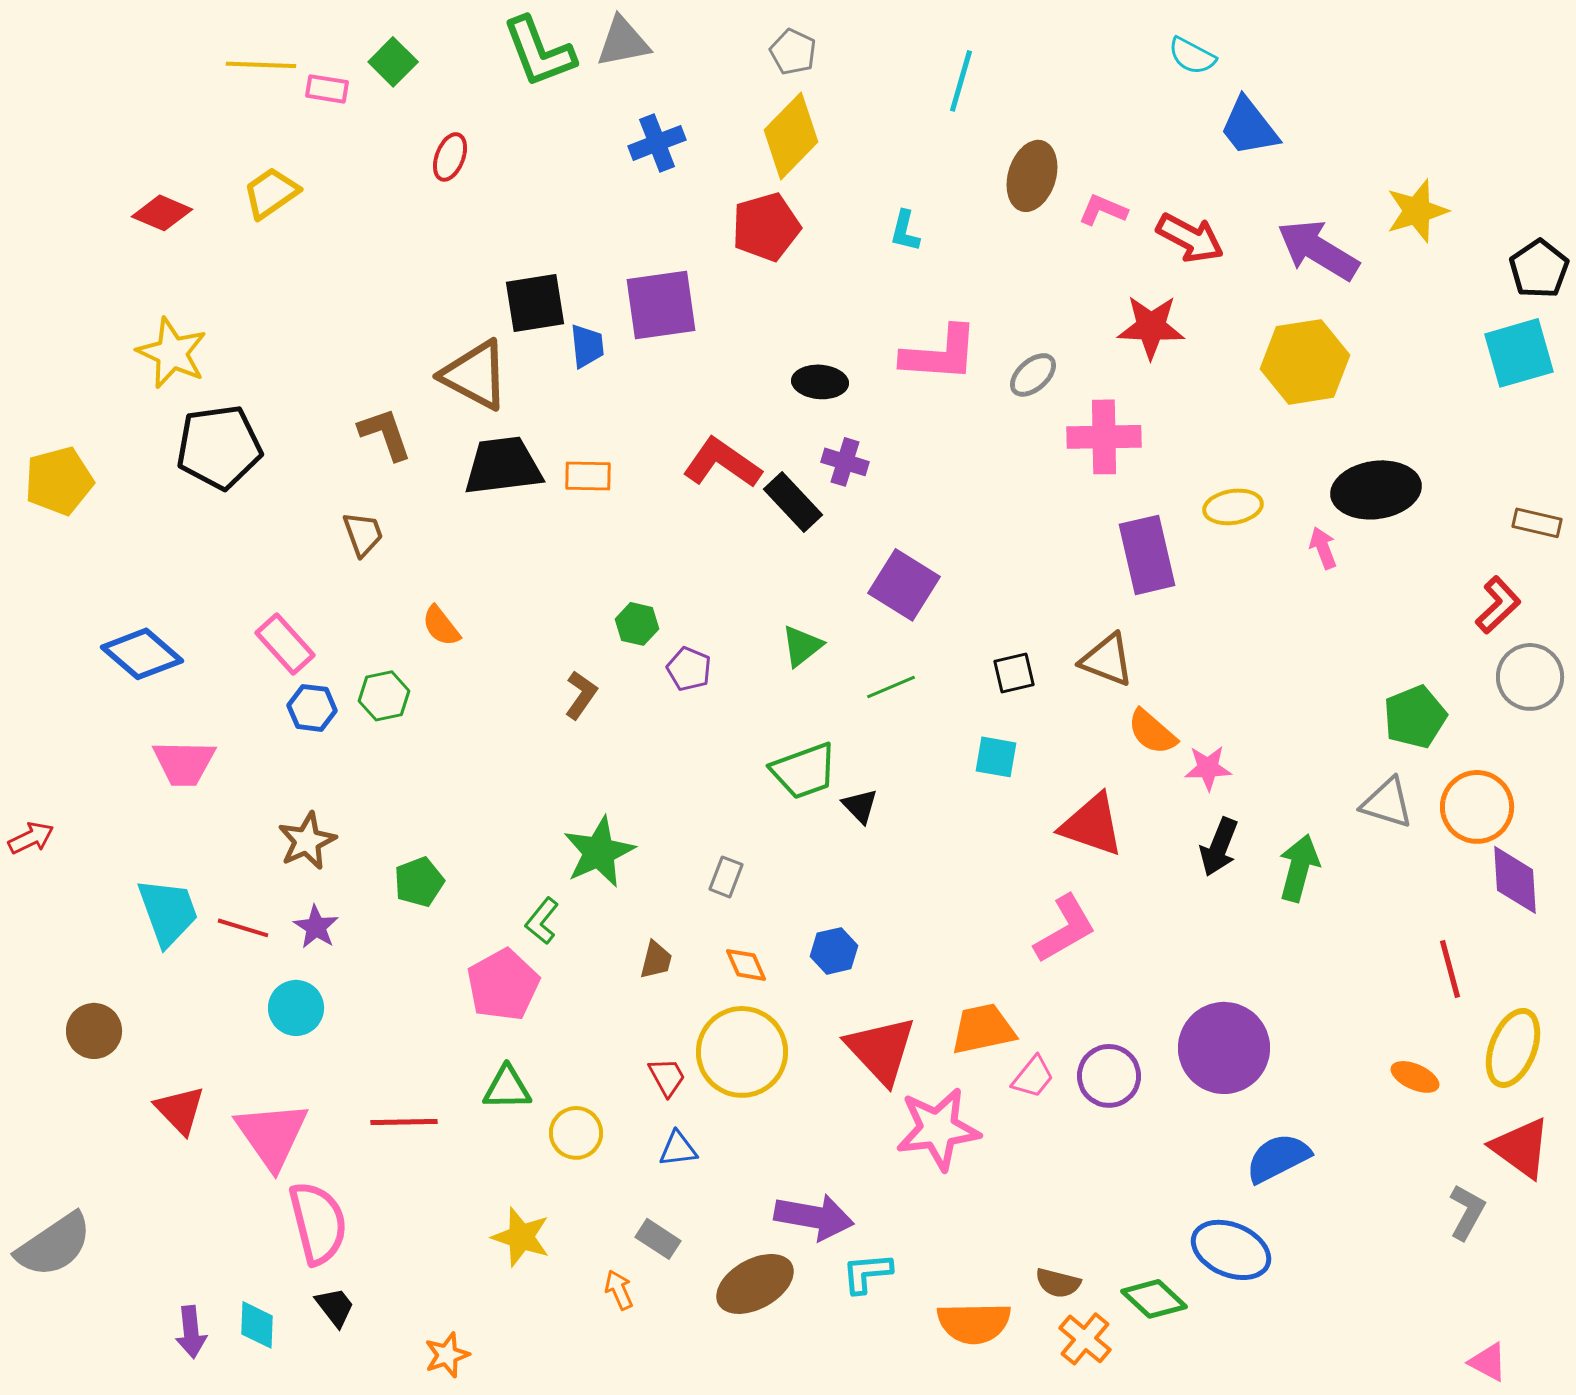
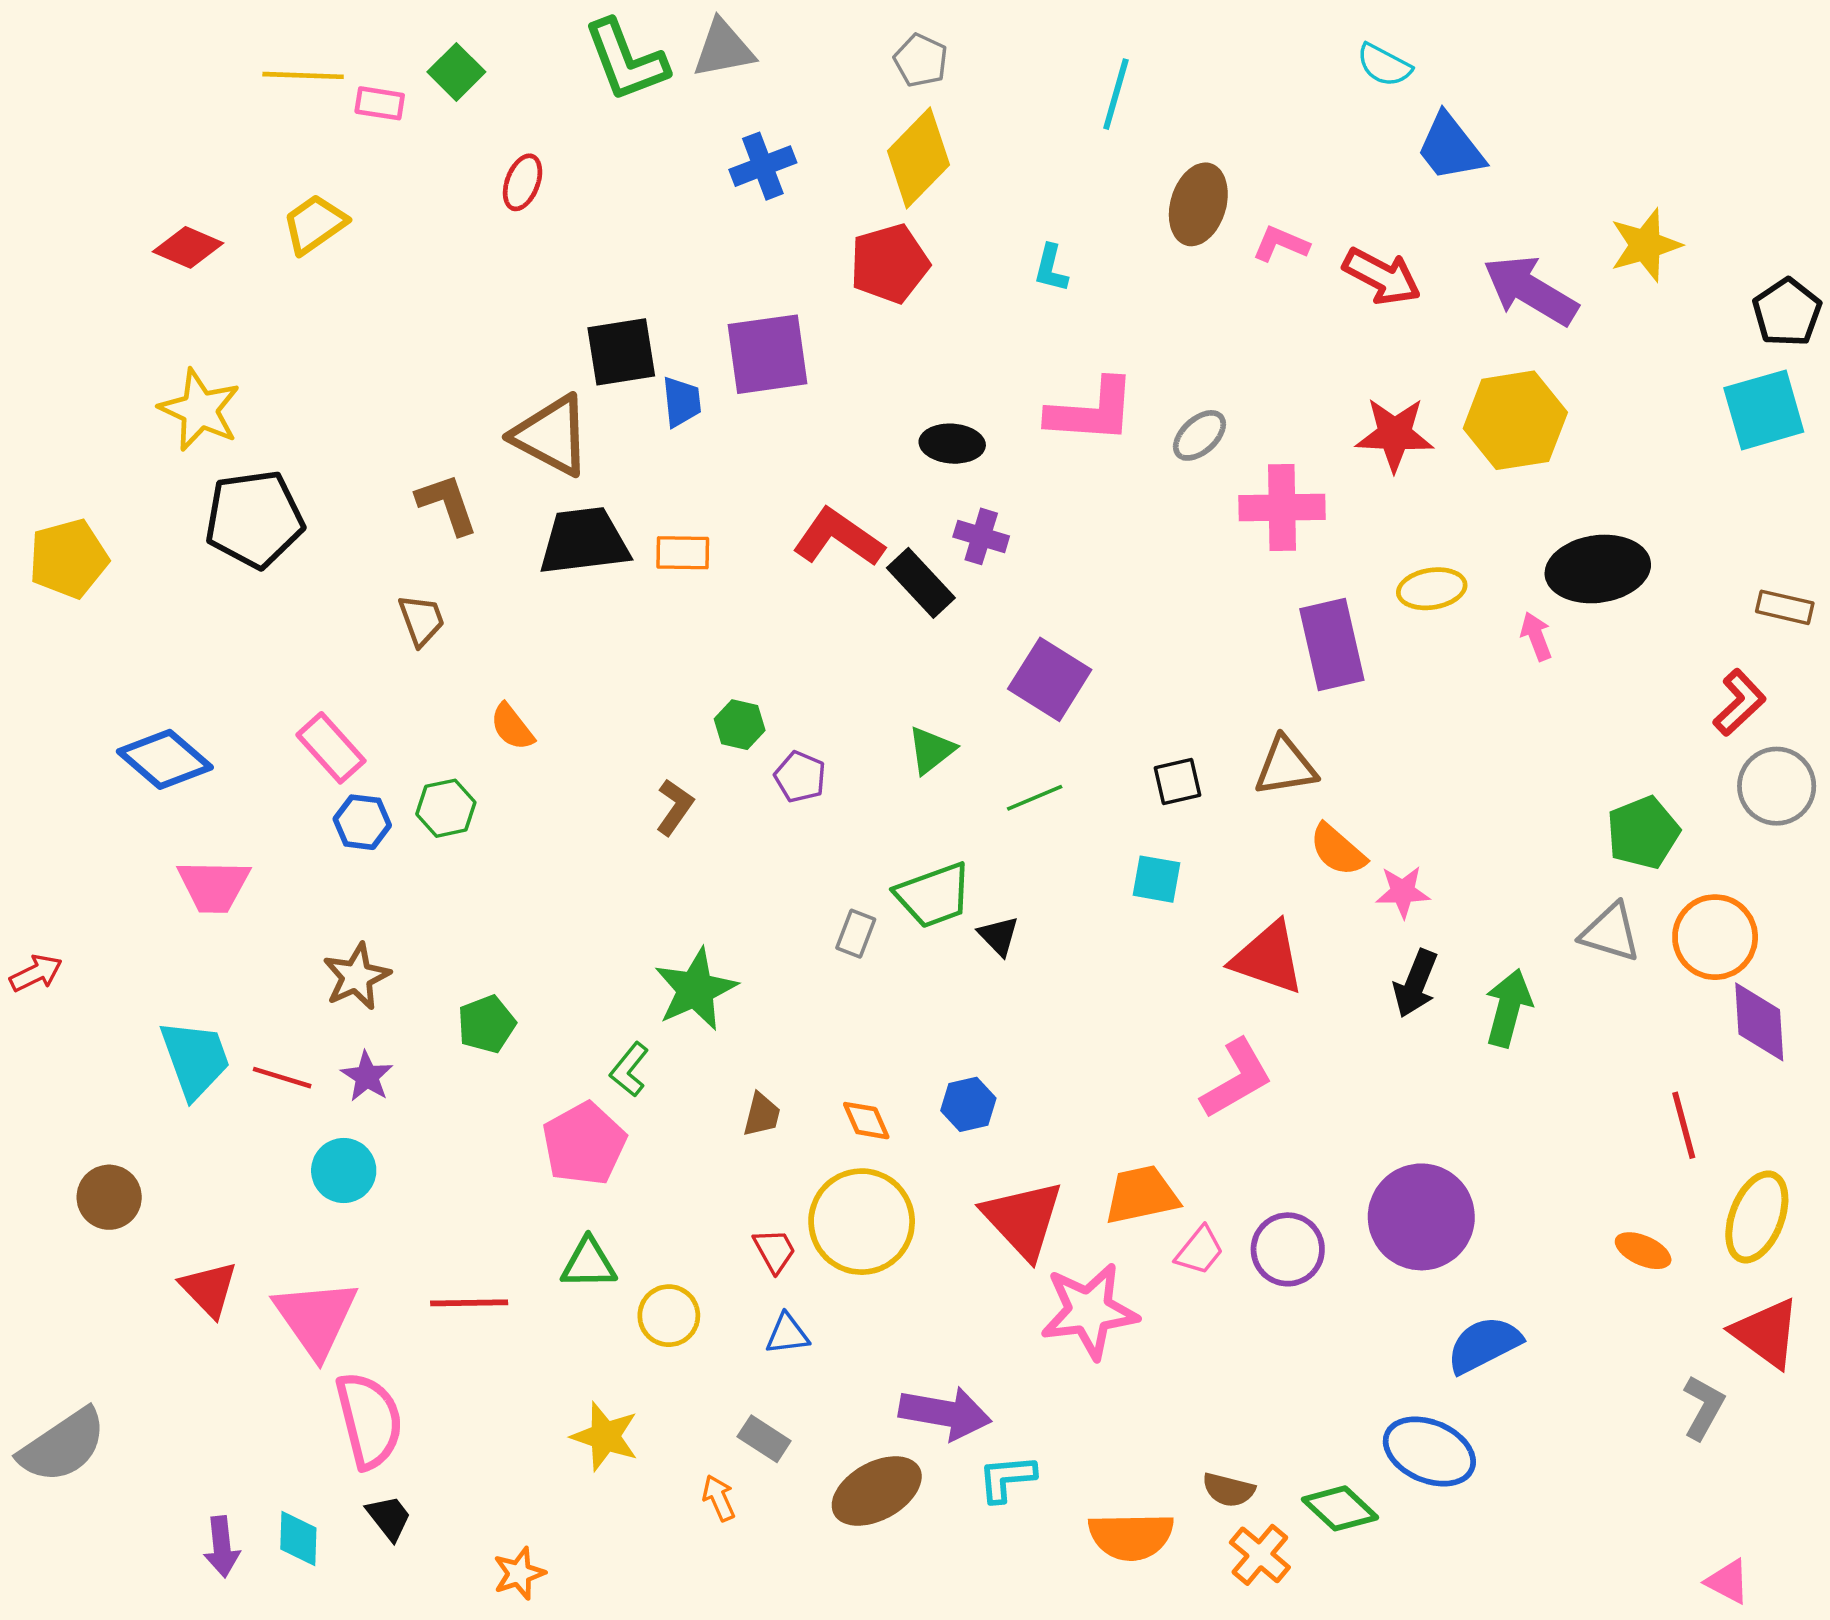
red star: (1151, 327) -> (1395, 434), moved
brown triangle: (1107, 660) -> (1285, 766), turned -30
gray rectangle: (726, 877) -> (856, 934), moved

